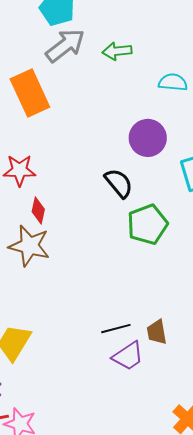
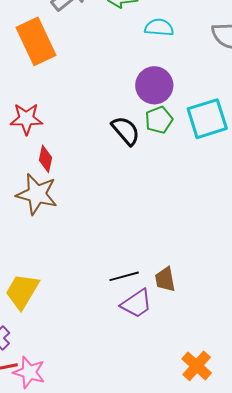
cyan semicircle: (173, 82) -> (159, 28), moved
green pentagon: (147, 224) -> (159, 120), moved, size x0.7

